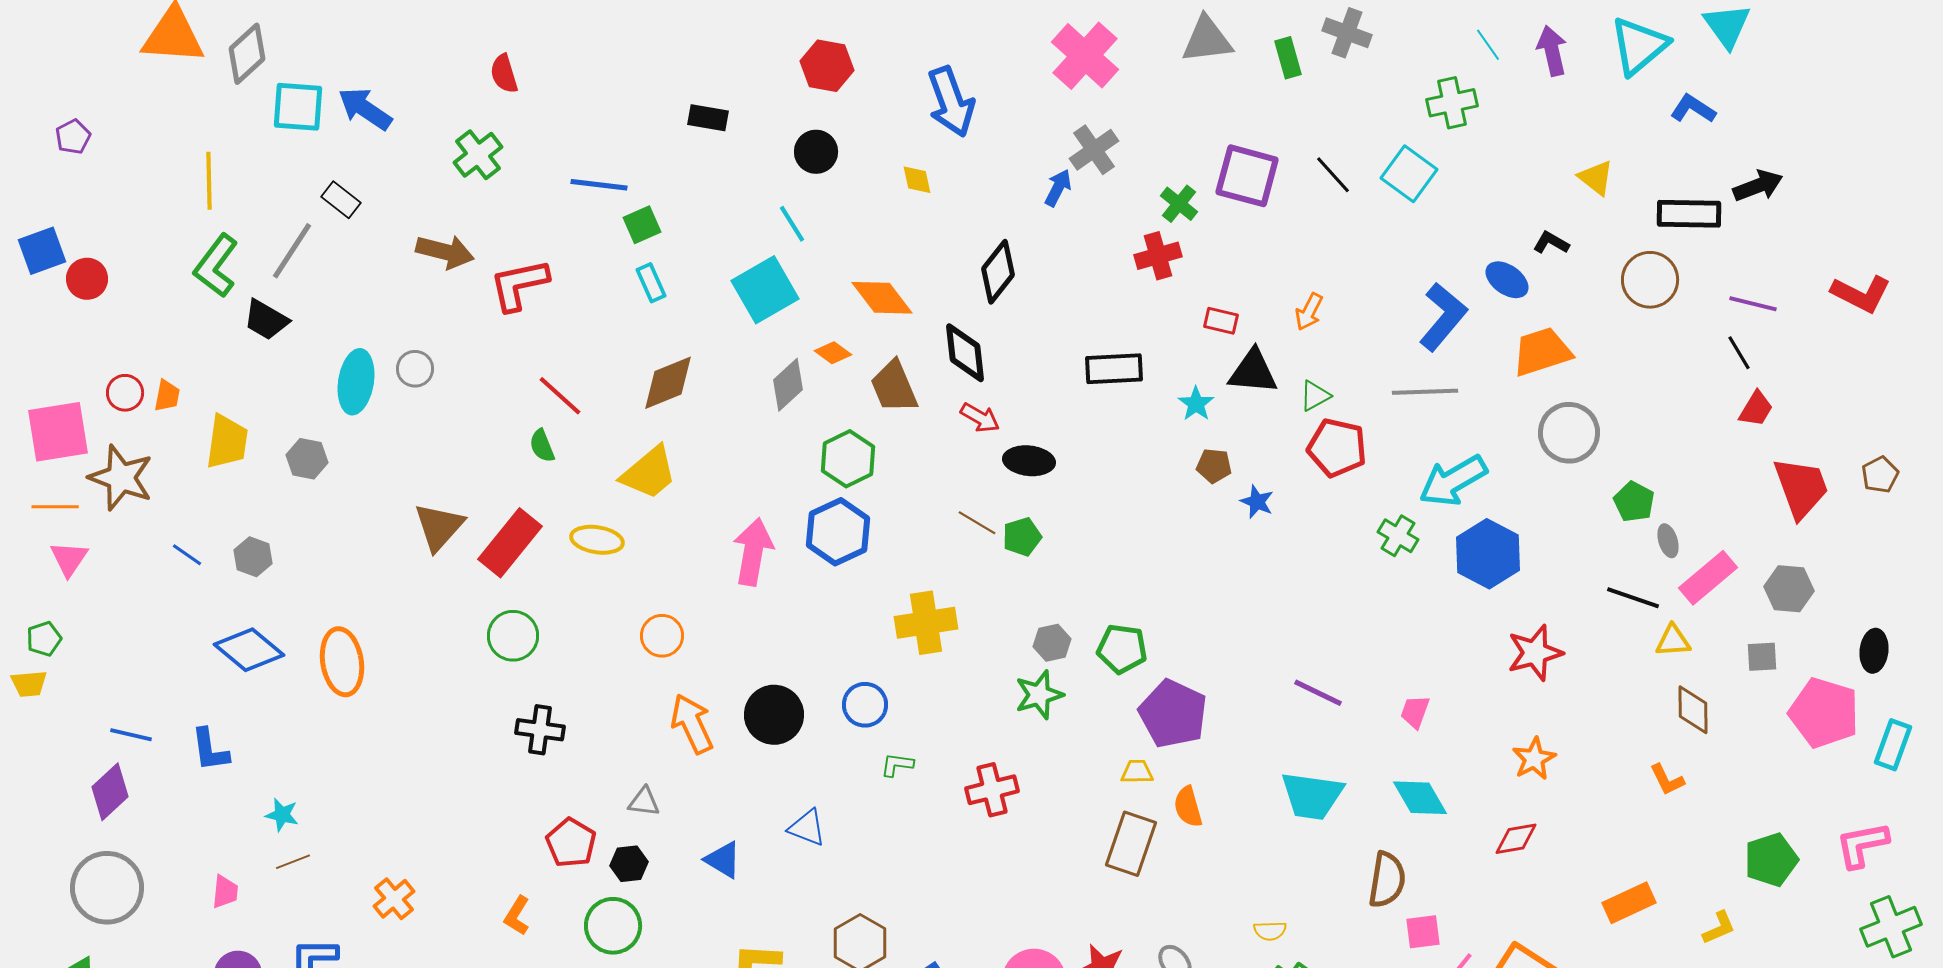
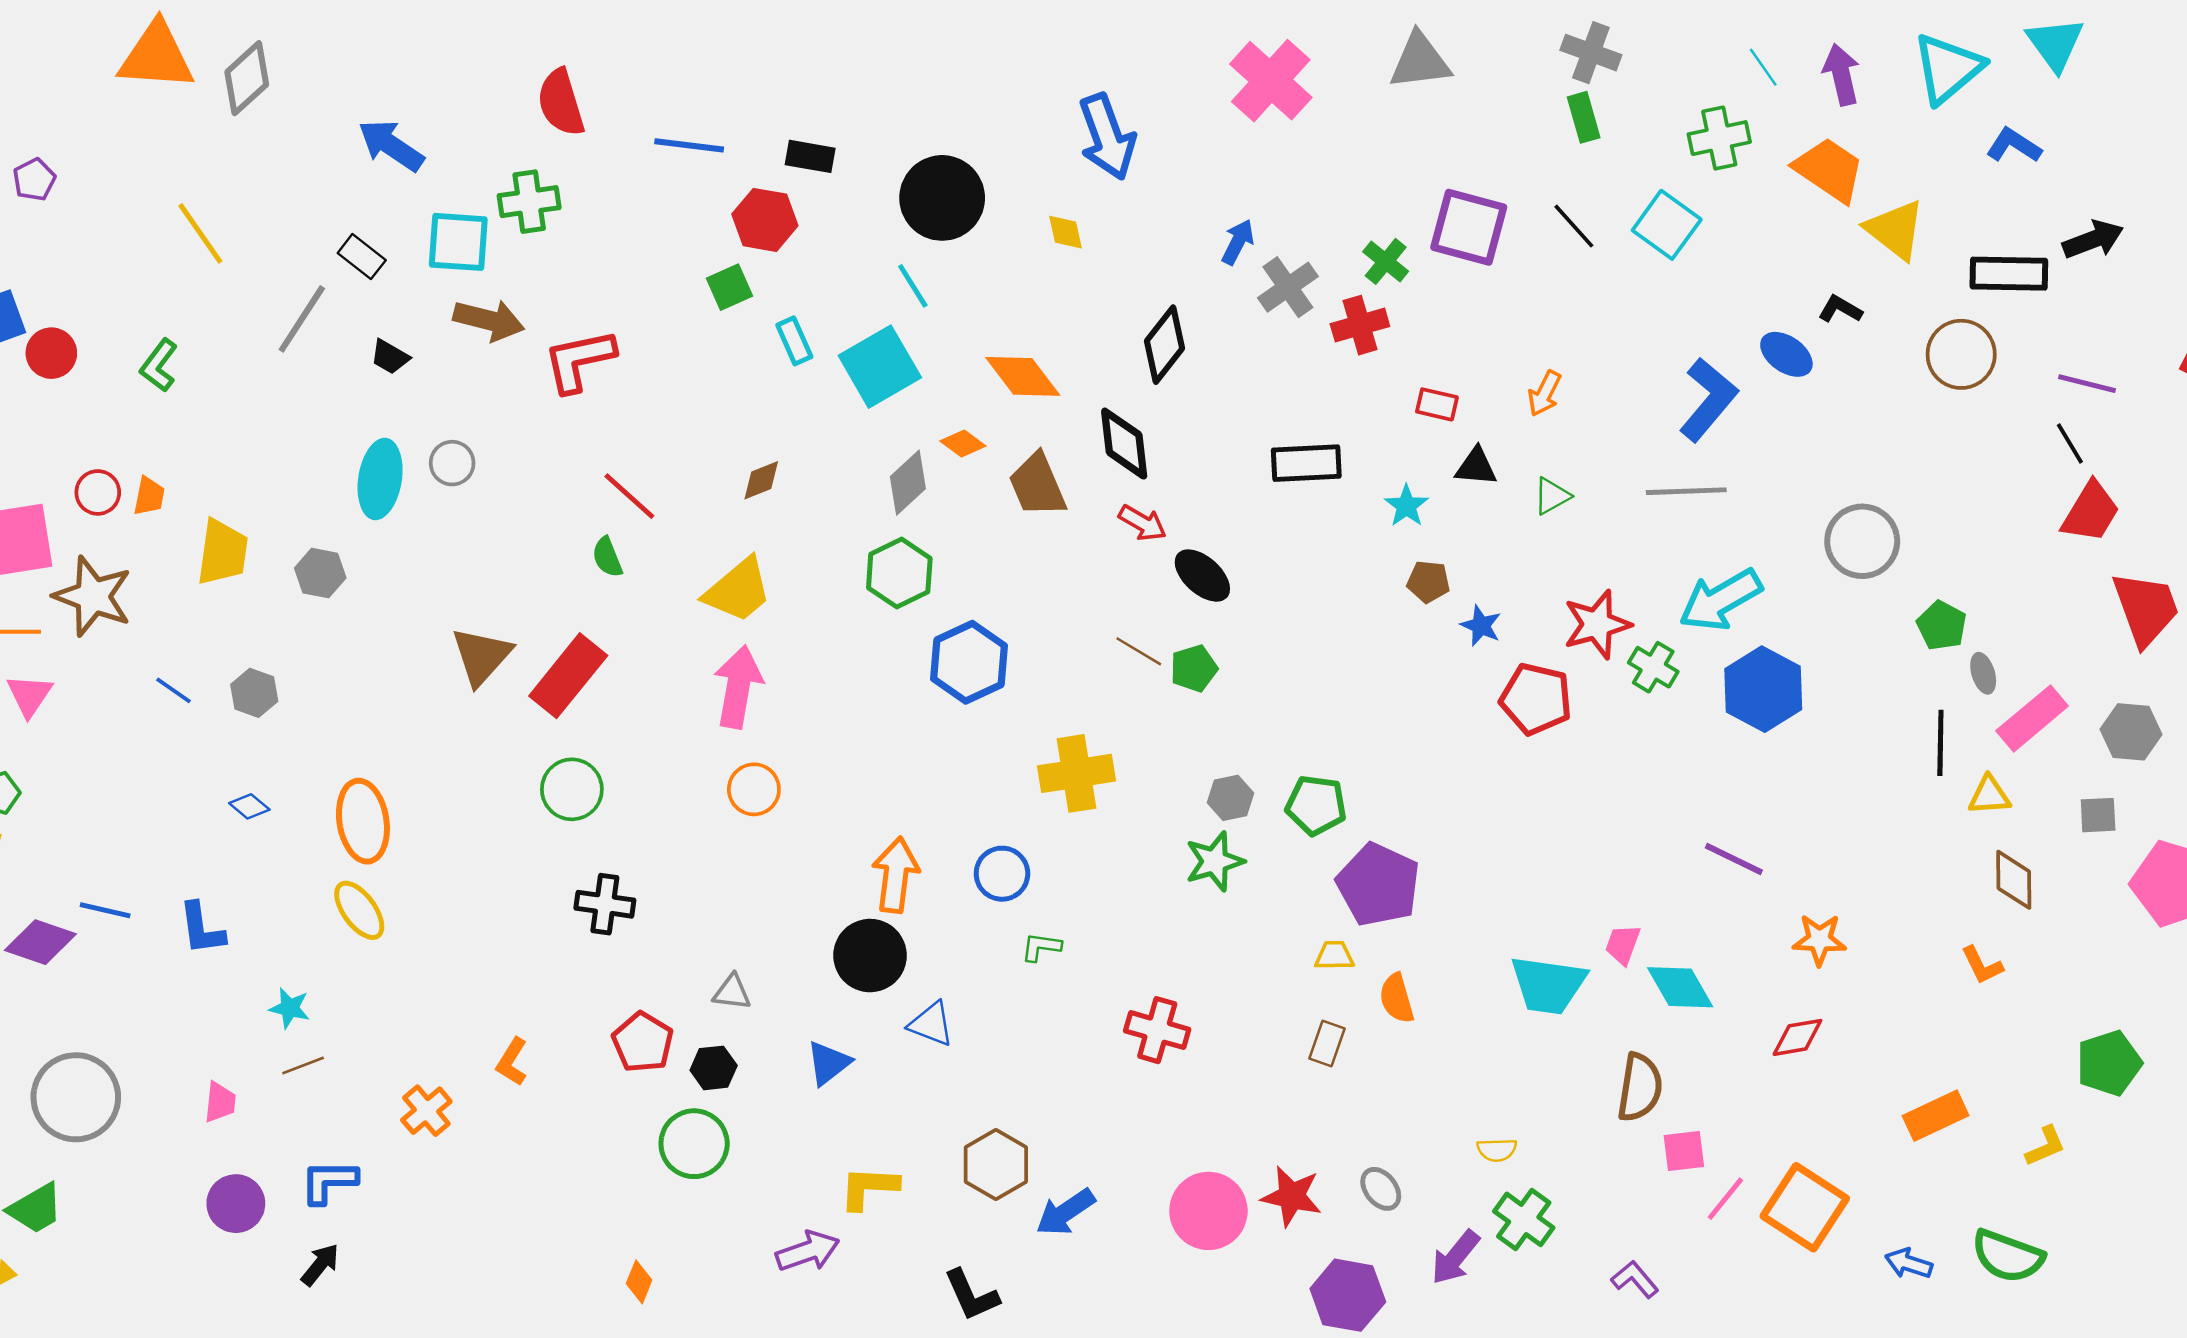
green rectangle: (1288, 58) -> (1584, 117), moved
red hexagon: (827, 66) -> (765, 220), moved
red semicircle: (504, 74) -> (561, 103), size x1.4
cyan square: (298, 107) -> (458, 242), moved
gray cross: (1094, 150) -> (1288, 287), moved
black circle: (816, 152) -> (942, 198), size x1.6
green cross: (478, 155) -> (529, 202), turned 30
yellow triangle: (1596, 178) -> (1895, 230), size x1.4
yellow line: (209, 181) -> (200, 233), turned -34
blue line: (599, 185) -> (689, 145), moved
green L-shape: (216, 266) -> (159, 365), moved, size x0.7
cyan rectangle: (651, 283) -> (794, 341), moved
black trapezoid: (266, 320) -> (390, 357), moved, size x0.7
orange trapezoid: (1542, 352) -> (1829, 170), moved, turned 52
black triangle: (1253, 372) -> (1476, 467), size x0.7
brown diamond: (668, 383) -> (761, 480), size x0.6
red trapezoid: (1756, 409) -> (2091, 512), size x1.4
red pentagon: (1337, 448) -> (1536, 699), moved
green hexagon: (848, 459) -> (899, 573), moved
black ellipse: (1029, 461) -> (1202, 576), turned 36
yellow ellipse: (597, 540) -> (359, 910), moved, turned 45
pink arrow: (753, 552) -> (738, 687), moved
black line: (1633, 598) -> (1940, 743), turned 72
blue diamond: (249, 650) -> (249, 806), size x0.5
red star: (1535, 653) -> (1597, 624), moved
purple line: (1318, 693) -> (1734, 859), moved
pink trapezoid: (1415, 712) -> (1623, 945), moved
black circle: (774, 715) -> (870, 956), moved
orange arrow: (692, 724) -> (896, 875), moved, turned 32
orange star: (1534, 759) -> (1819, 940), turned 30
red cross: (992, 790) -> (1157, 1030), moved, turned 30
purple diamond: (110, 792) -> (40, 942), moved, turned 62
brown rectangle: (1131, 844) -> (1327, 1044), size x0.6
blue triangle: (723, 860) -> (828, 1063), turned 51
orange L-shape: (517, 916) -> (512, 1062), moved

